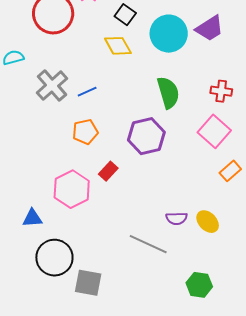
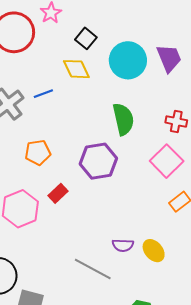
purple trapezoid: (210, 28) -> (169, 58), turned -84
blue line: (87, 92) -> (43, 94), moved

